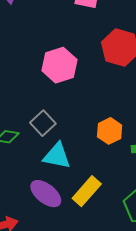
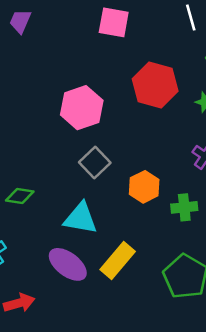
gray square: (43, 123) -> (95, 162), moved

